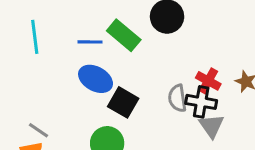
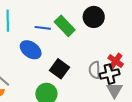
blue ellipse: (96, 79) -> (31, 50), moved
black cross: (201, 102) -> (110, 74), turned -30

